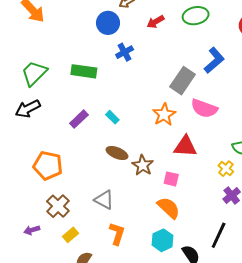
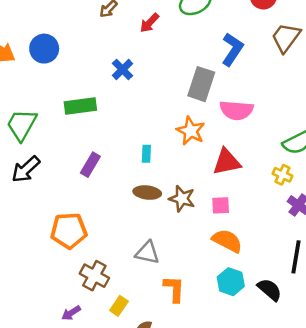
blue circle: (108, 23) -> (44, 49), moved
cyan rectangle: (112, 117) -> (146, 154), moved, turned 64

